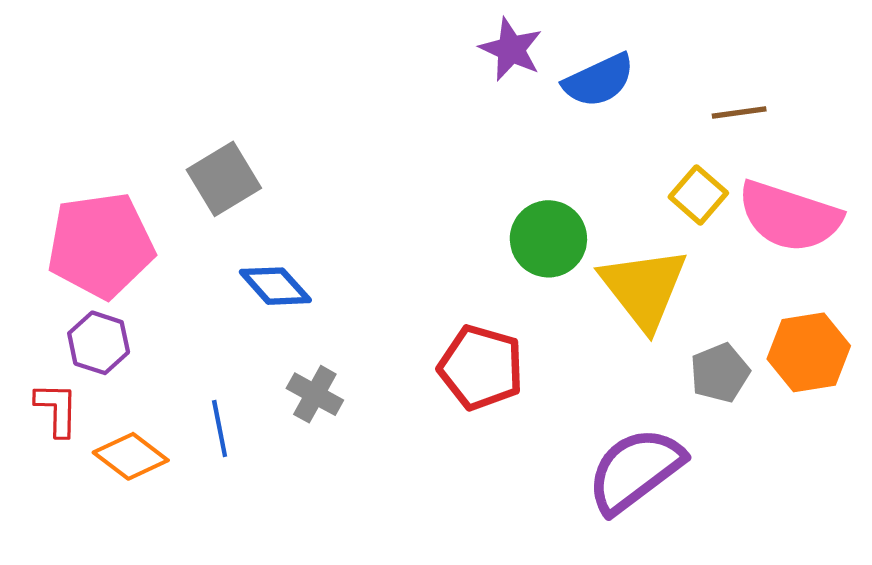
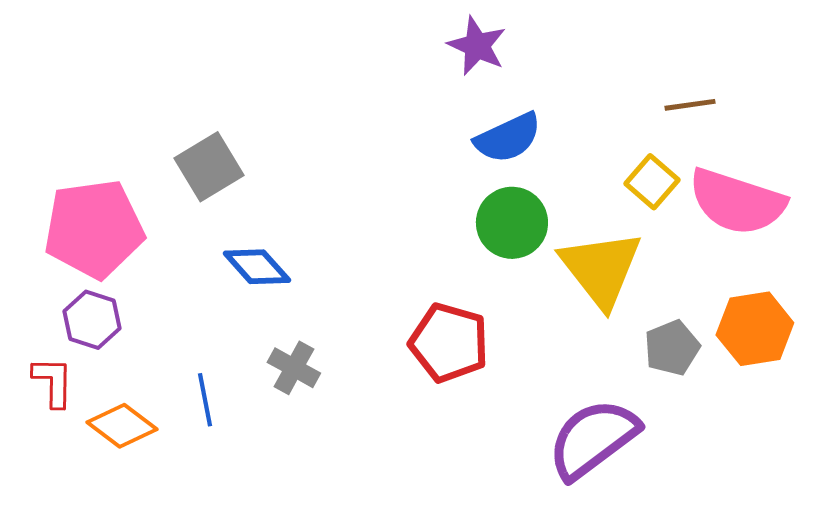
blue semicircle: (599, 80) -> (508, 138), moved

